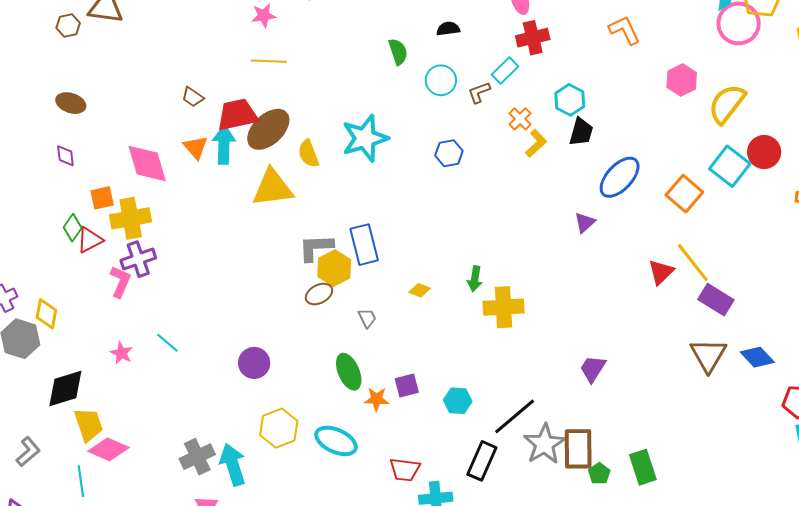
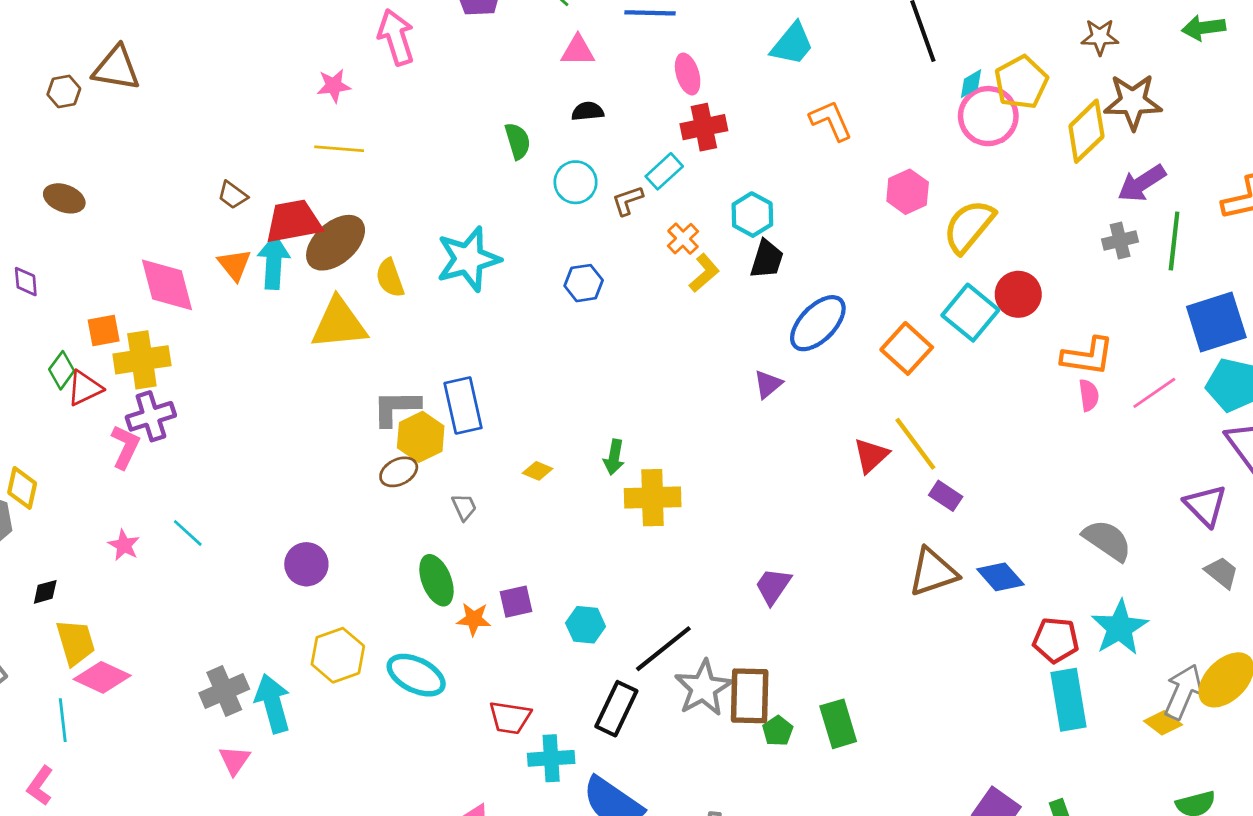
purple diamond: (65, 156) -> (26, 282), moved
purple rectangle: (716, 300) -> (946, 496), size x0.7
brown triangle: (708, 355) -> (933, 572), turned 39
black diamond: (65, 389) -> (45, 592), size x0.5

